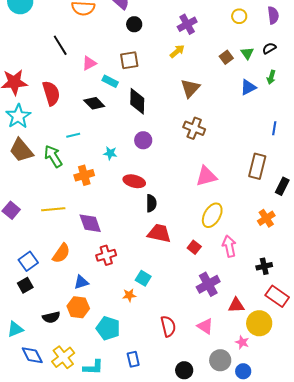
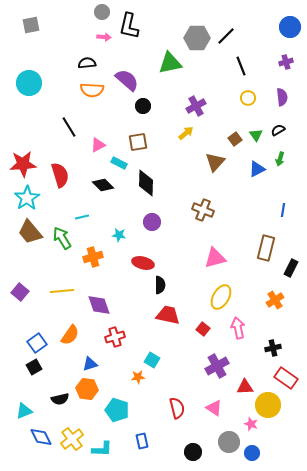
brown triangle: (190, 88) -> (215, 162), moved

